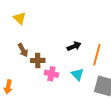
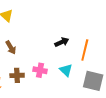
brown cross: (38, 60) -> (17, 75), moved

